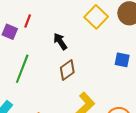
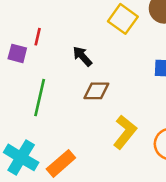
brown diamond: (67, 70) -> (96, 91), turned 45

